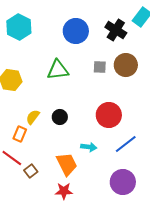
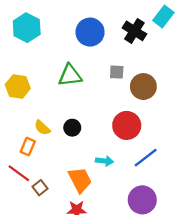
brown circle: (126, 65) -> (143, 87), moved
yellow semicircle: (33, 117) -> (42, 128), turned -84

